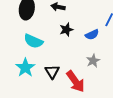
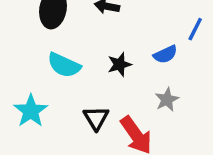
black star: (66, 30) -> (119, 64), moved
cyan star: (25, 68) -> (31, 111), moved

